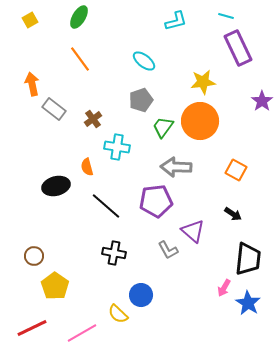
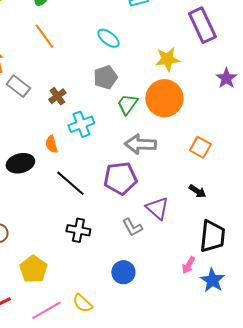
cyan cross: (117, 147) -> (81, 124), turned -30
yellow pentagon: (55, 286) -> (33, 269), moved
blue circle: (141, 295) -> (123, 272), moved
yellow semicircle: (118, 314) -> (82, 303), moved

